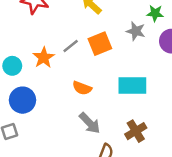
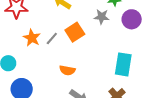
orange star: (44, 58) -> (32, 38), moved
cyan rectangle: (132, 86) -> (123, 64), moved, turned -70

